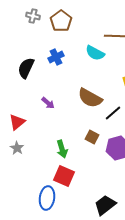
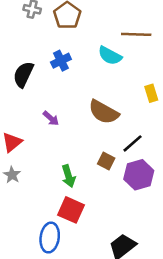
black line: (113, 113) -> (132, 143), moved

